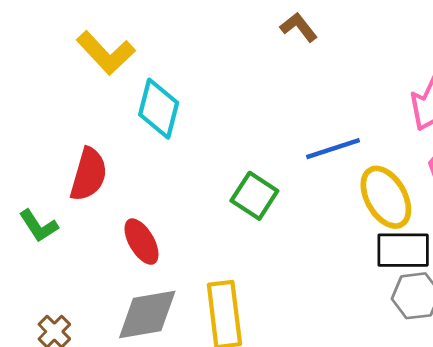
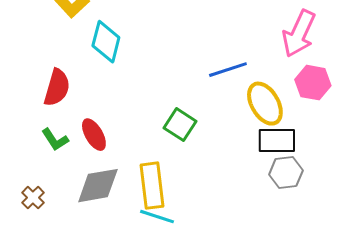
green square: (254, 196) -> (180, 125), moved
green L-shape: (39, 226) -> (55, 140), moved

